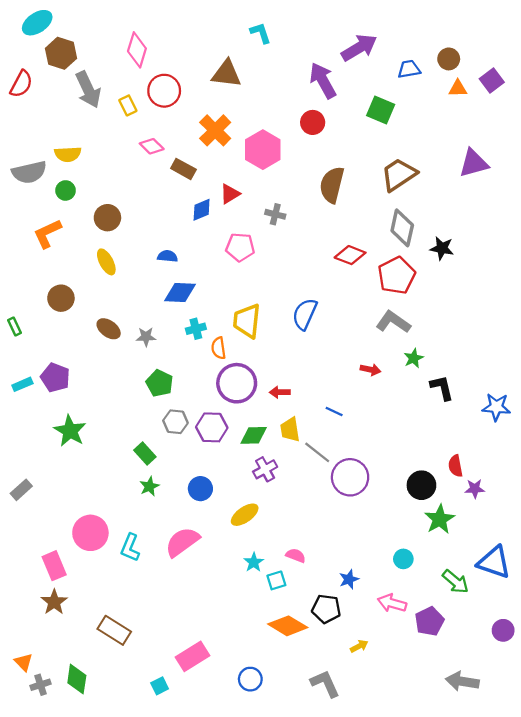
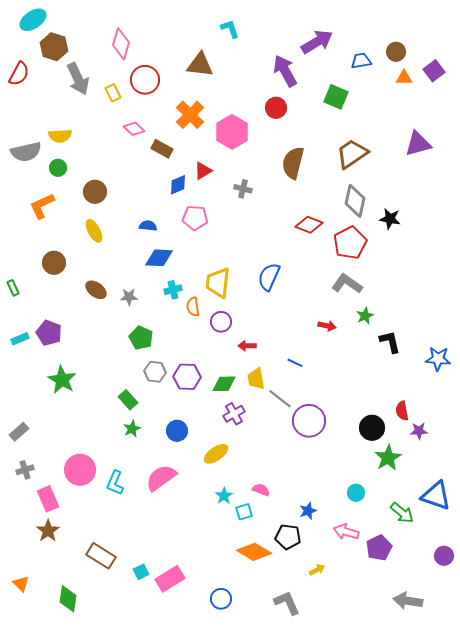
pink pentagon: (240, 247) -> (195, 218), moved
purple circle: (237, 383) -> (221, 322), moved, size x0.6
gray cross: (41, 685) -> (25, 470), moved
cyan square: (160, 686) -> (141, 572), moved

